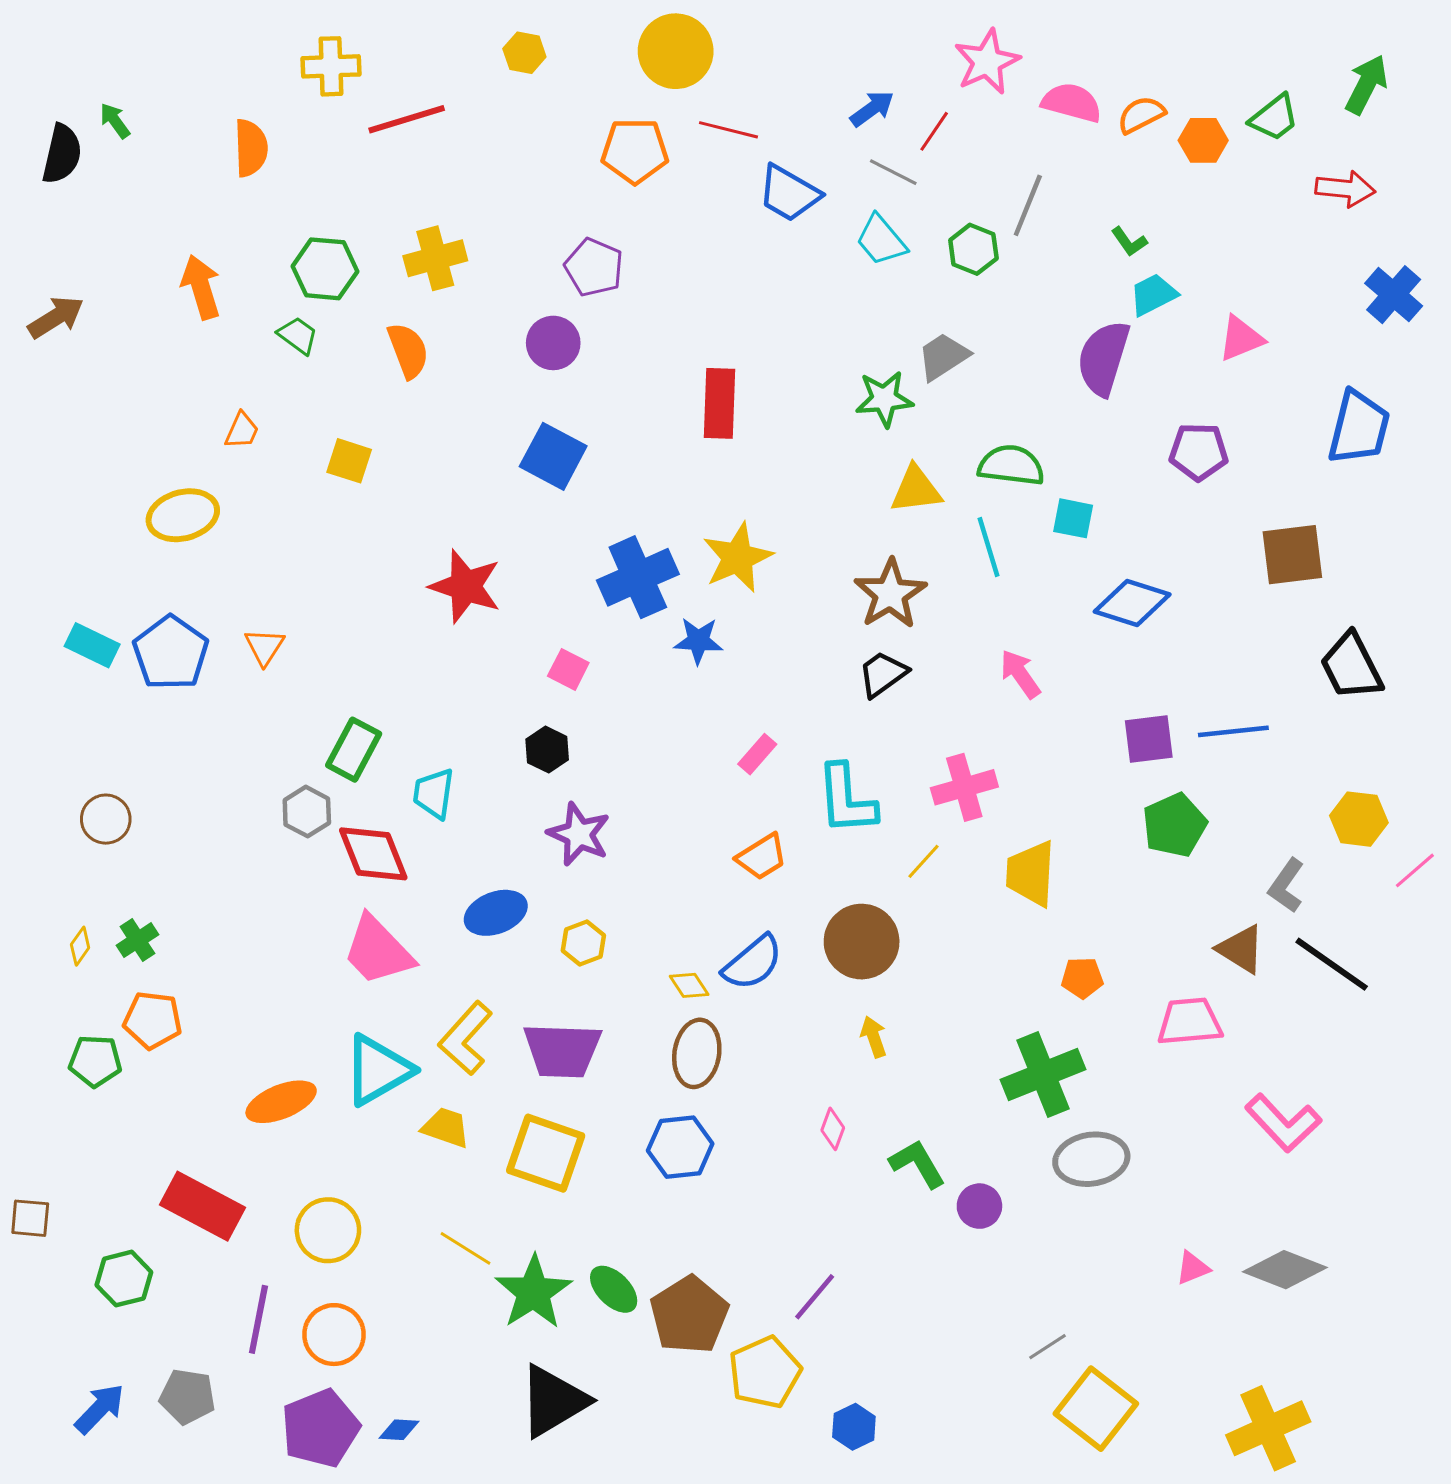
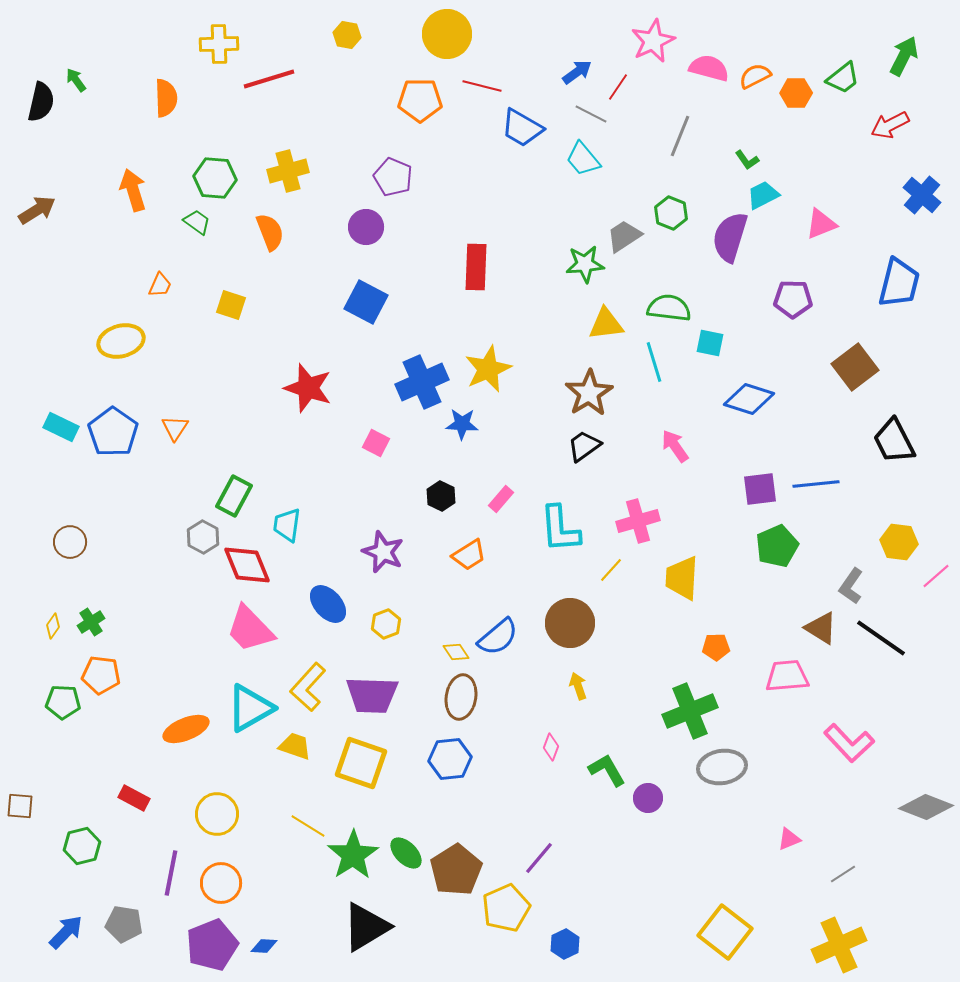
red arrow: (1345, 189) -> (890, 125), turned 147
green hexagon: (973, 249) -> (671, 213), moved
brown square: (1292, 555) -> (855, 367), turned -30
black hexagon: (547, 750) -> (441, 496), moved
orange trapezoid: (762, 857) -> (469, 555), moved
blue ellipse: (496, 913) -> (328, 604), turned 69
red rectangle: (202, 1206) -> (134, 798), size x0.6
gray diamond: (1285, 1270) -> (926, 807), moved
gray line: (1047, 1347) -> (843, 874), moved

